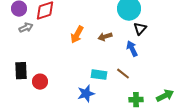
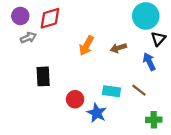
black rectangle: (21, 71) -> (43, 76), moved
red circle: (40, 82) -> (75, 99), moved
blue star: (86, 94) -> (97, 113), turned -30

